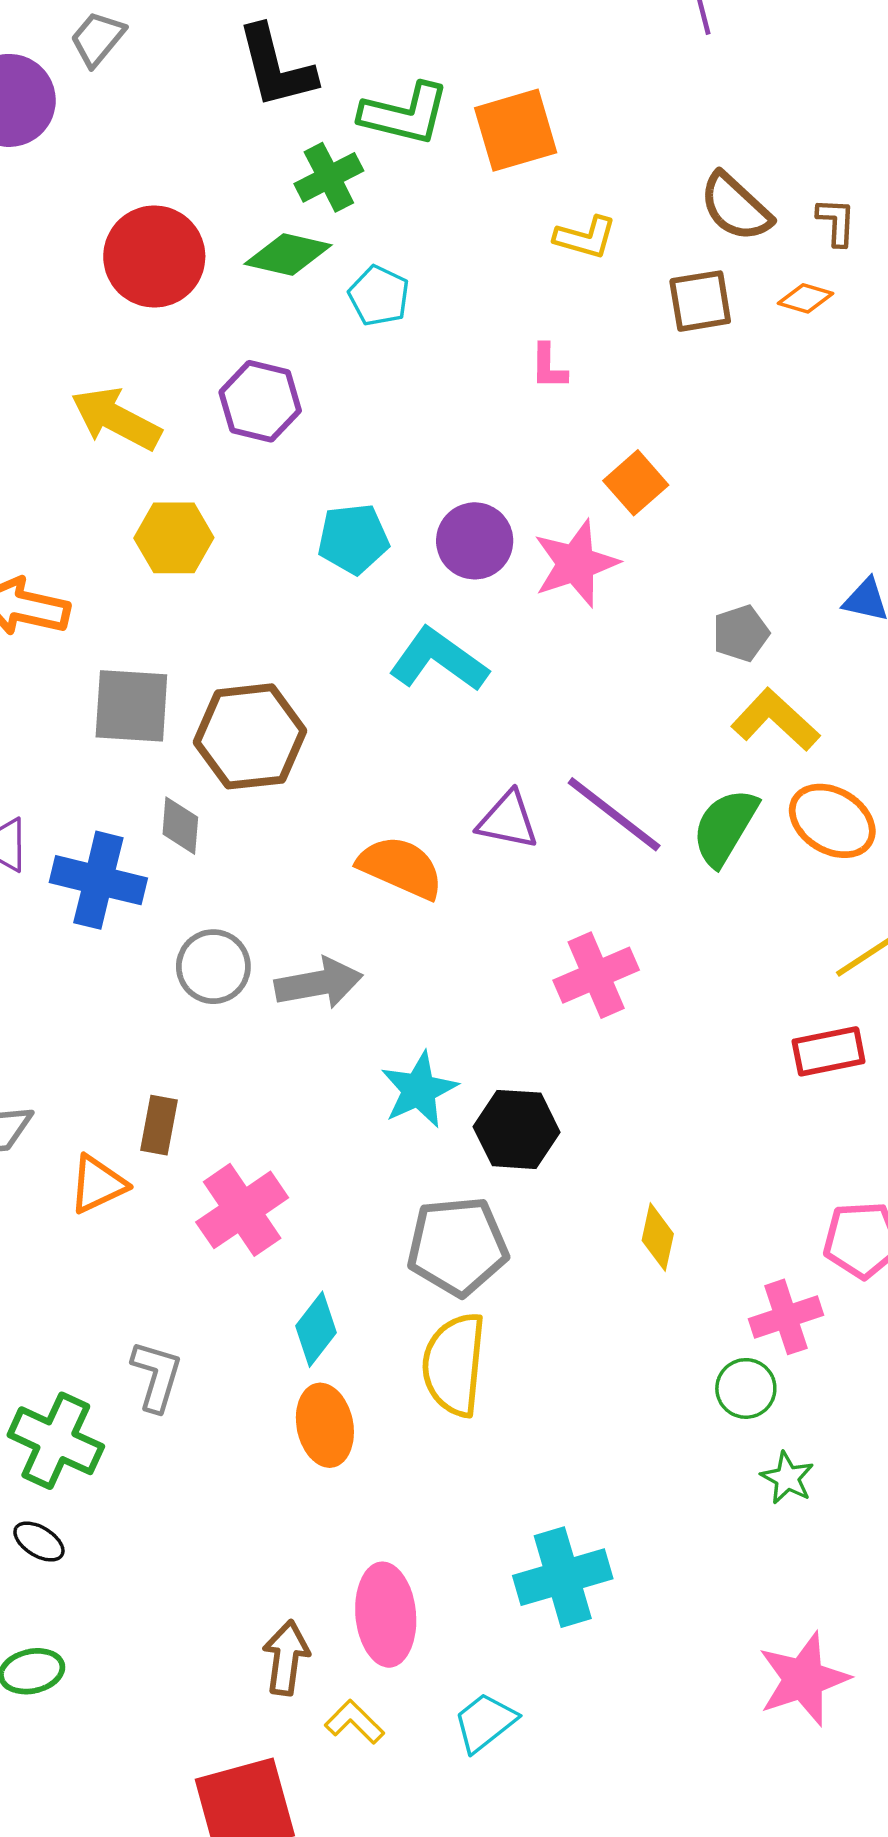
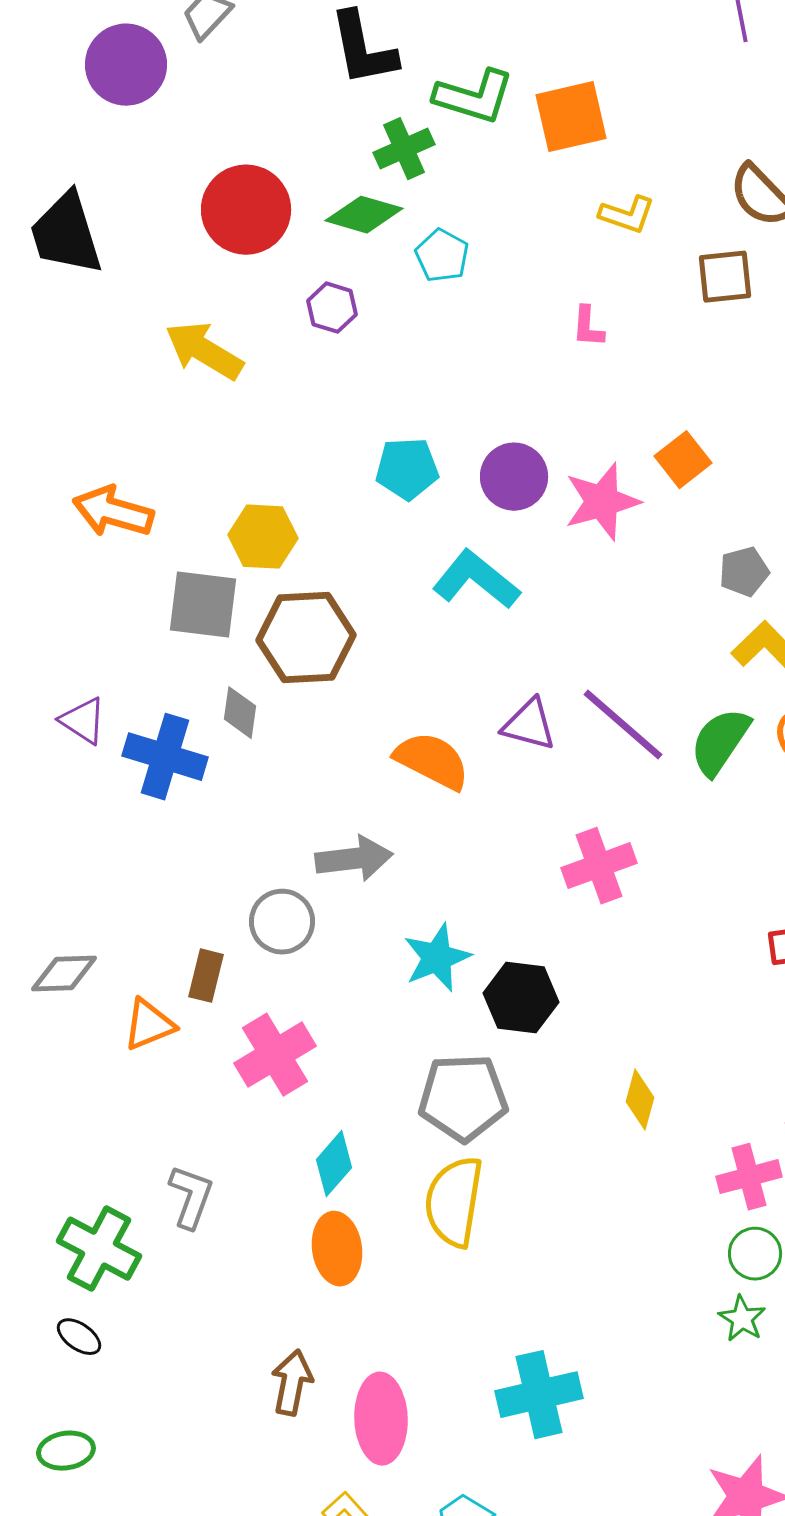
purple hexagon: (260, 401) -> (332, 308), moved, size x0.7
orange square: (636, 483) -> (683, 460), moved
yellow hexagon: (174, 538) -> (263, 537), moved
gray circle: (213, 967) -> (282, 922), moved
green circle: (746, 1388) -> (755, 1254), moved
brown arrow: (286, 1658) -> (292, 1383), moved

